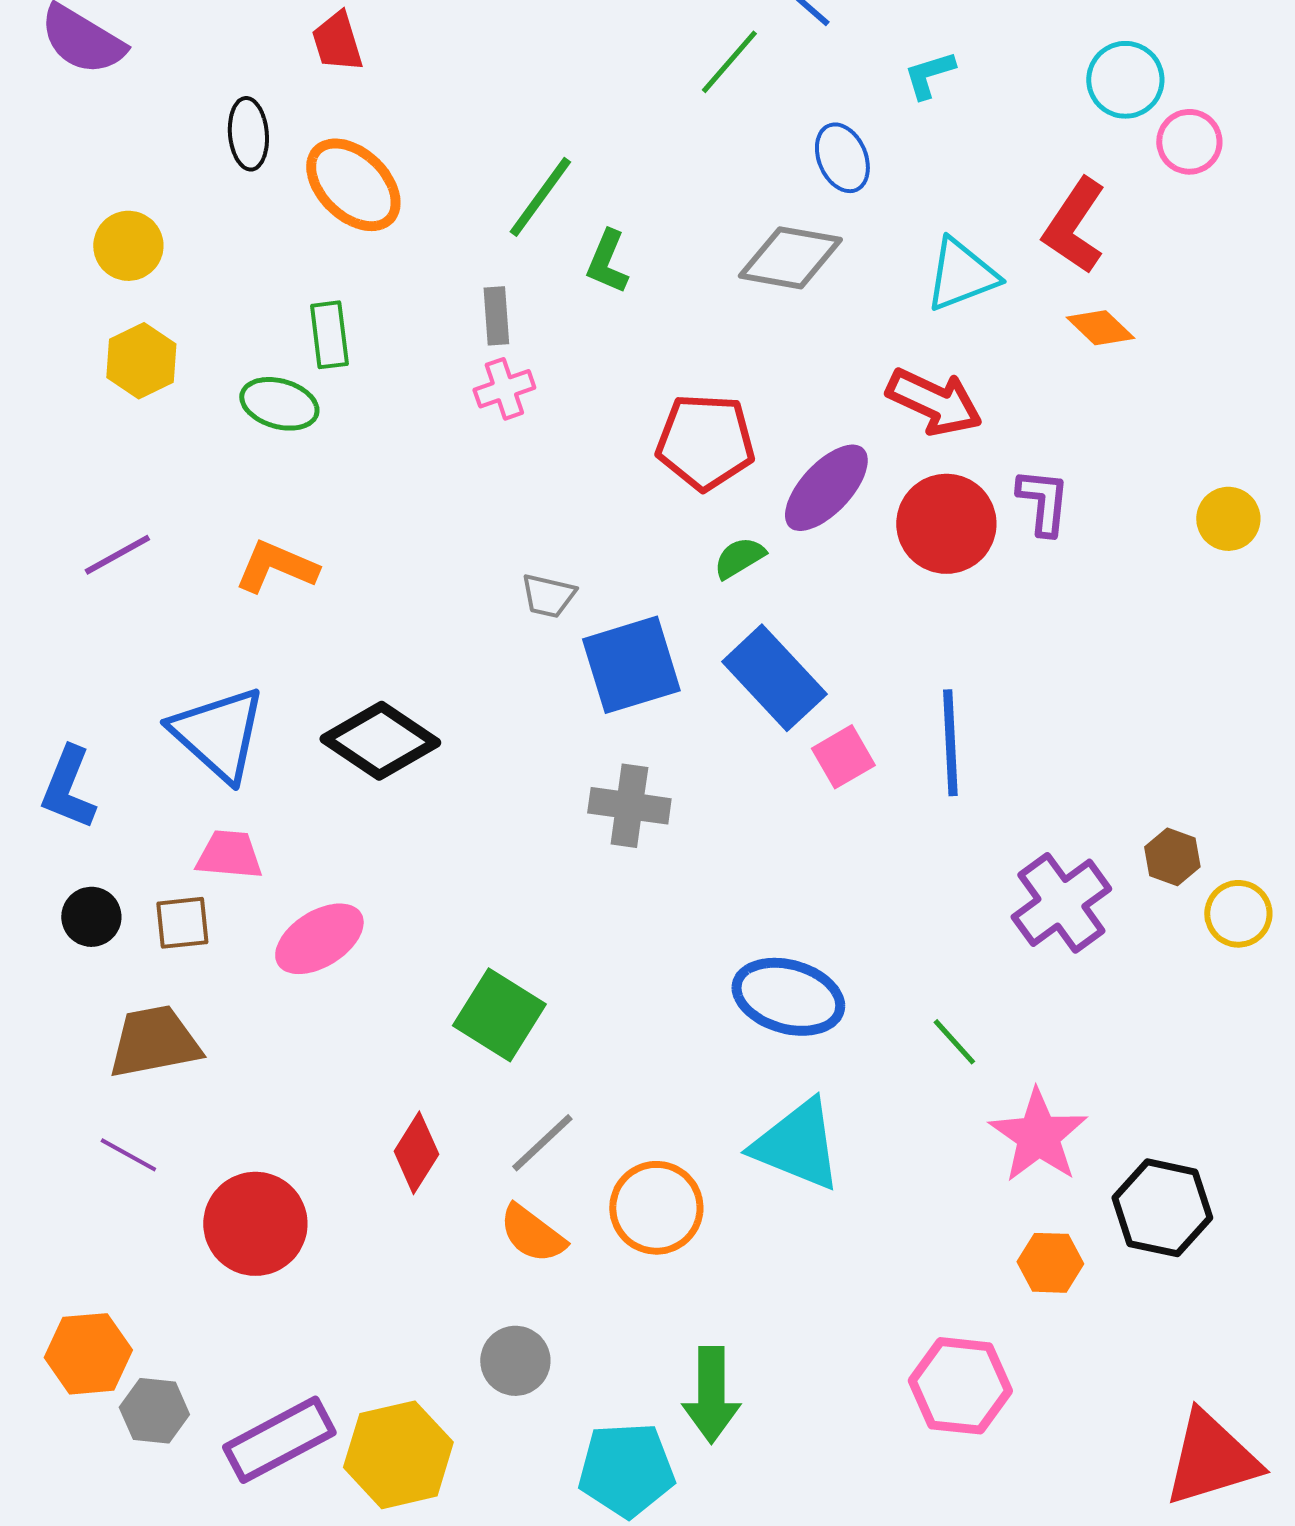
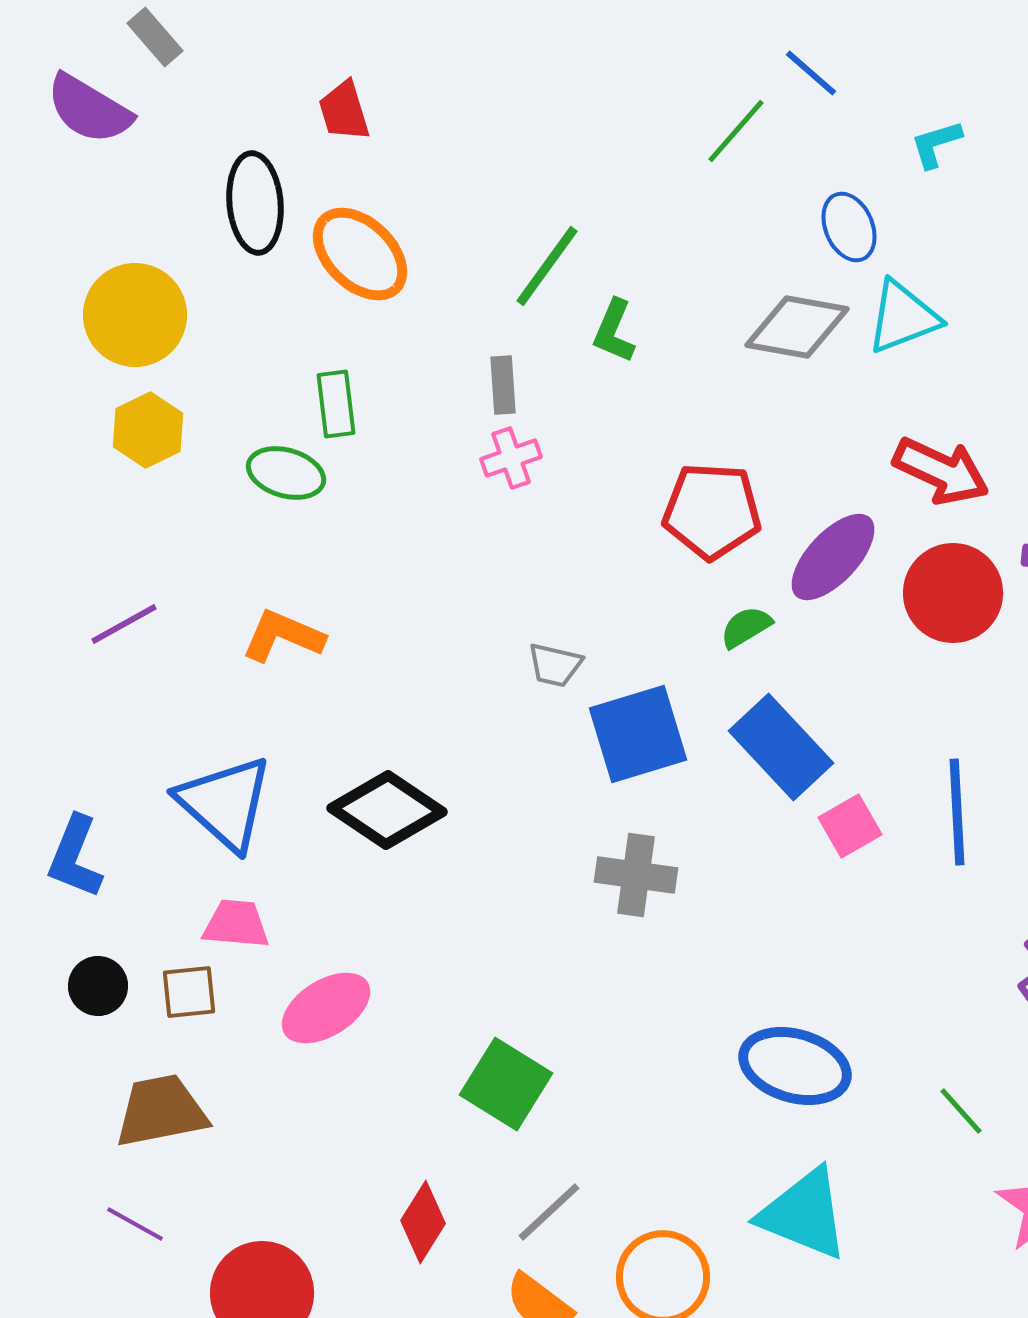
black ellipse: (248, 134) -> (255, 203), size x1.4
yellow circle: (128, 246) -> (135, 315), size x1.5
cyan triangle: (961, 275) -> (903, 317), moved

